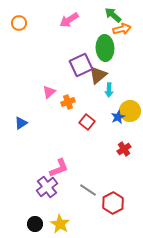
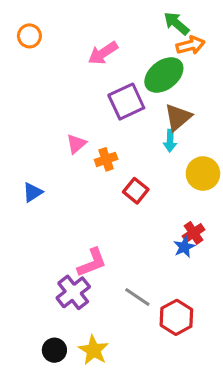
pink arrow: (69, 20) -> (103, 53), moved
green ellipse: (105, 48) -> (164, 75), turned 55
brown triangle: (98, 75) -> (178, 117), moved
blue star: (118, 117) -> (184, 247), moved

